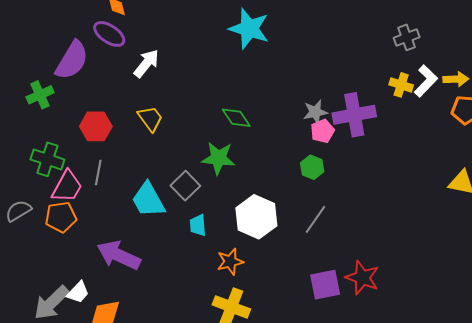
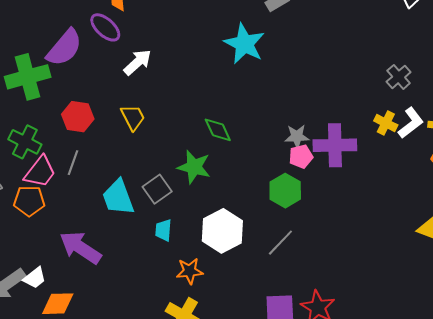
gray cross: (407, 37) -> (399, 77), turned -30
green cross: (40, 95) -> (28, 77), size x1.6
green hexagon: (312, 167) -> (285, 191), size x1.4

